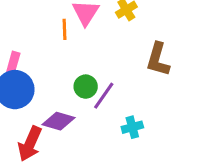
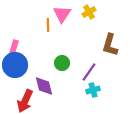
purple line: (104, 96) -> (89, 72), moved
purple diamond: (59, 121) -> (44, 86), turned 60

